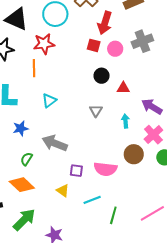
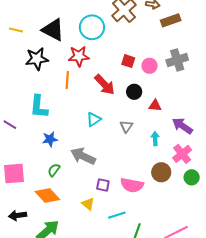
red arrow: (105, 23) -> (105, 85), moved, turned -65
cyan triangle: (49, 101) -> (94, 119), moved

